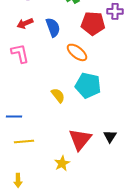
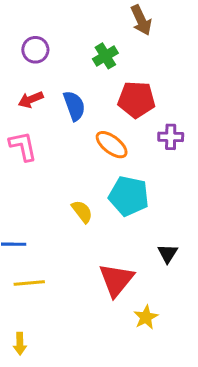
purple cross: (115, 11) -> (171, 137), moved
black triangle: (110, 136) -> (168, 253), moved
yellow star: (62, 163) -> (146, 317), moved

